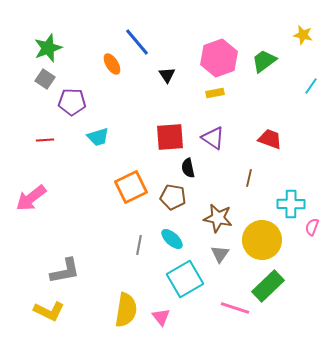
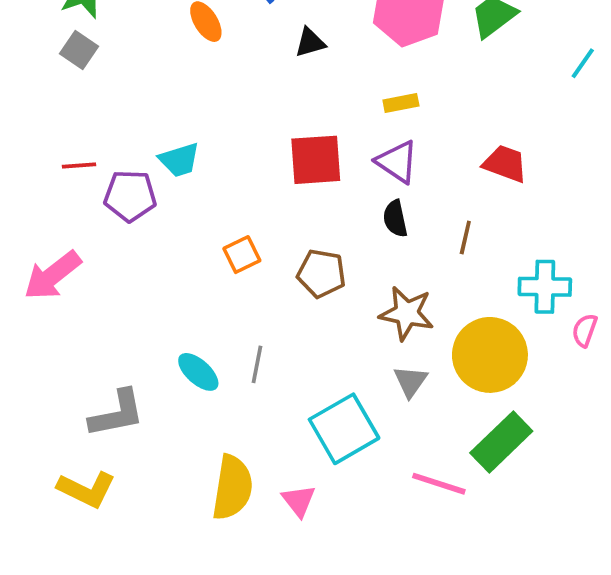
black triangle: (167, 75) -> (310, 42), turned 48
yellow rectangle: (215, 93) -> (401, 103), moved
purple pentagon: (72, 102) -> (130, 196), moved
black semicircle: (188, 168) -> (395, 219), moved
orange square: (131, 187) -> (242, 255), size x0.6
cyan ellipse: (172, 239) -> (198, 372), moved

